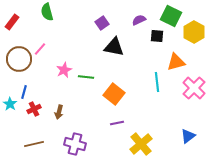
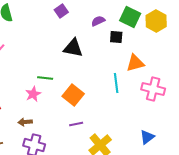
purple square: (102, 23) -> (61, 11), moved
yellow hexagon: (194, 32) -> (156, 21), moved
pink star: (64, 70) -> (33, 94), moved
pink cross: (194, 88) -> (153, 89), turned -30
brown arrow: (59, 112) -> (25, 122), moved, turned 72

